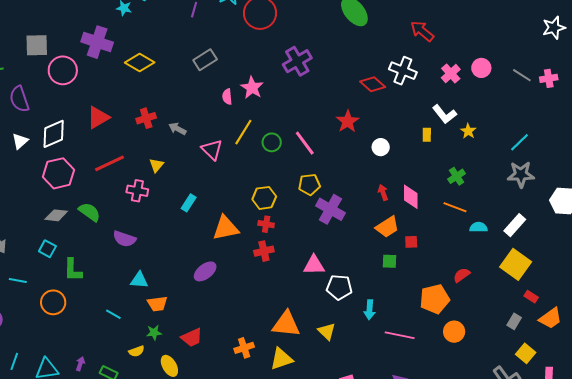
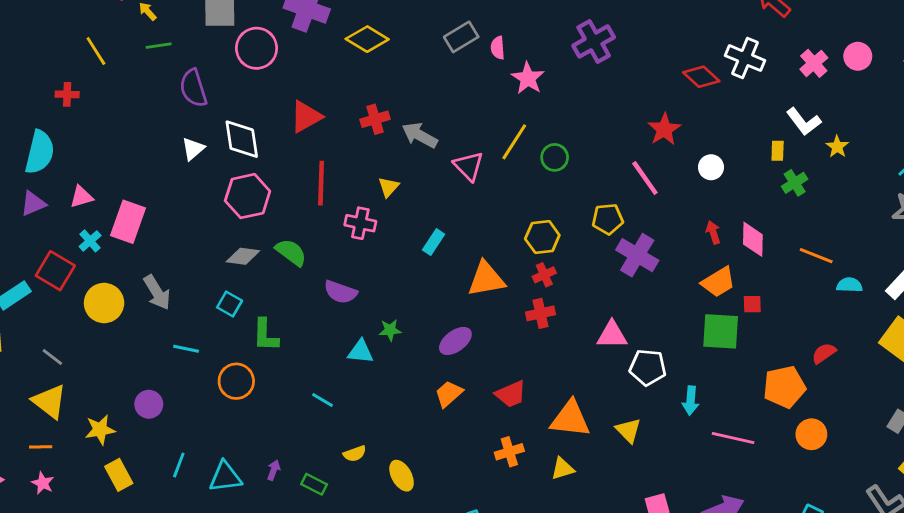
pink semicircle: (227, 97) -> (498, 48), moved
gray arrow: (177, 129) -> (420, 135), size x1.4
white diamond: (54, 134) -> (242, 139), turned -76
pink line: (305, 143) -> (645, 178), moved
red line: (109, 163) -> (321, 183), turned -64
green cross: (457, 176) -> (795, 183), moved
red cross: (266, 224) -> (544, 275), turned -35
green square: (390, 261) -> (721, 331), size x1.8
orange trapezoid: (157, 304) -> (449, 394), moved, turned 145
green star: (154, 333) -> (390, 330), moved
red trapezoid: (192, 338) -> (511, 394), moved
yellow triangle: (281, 359) -> (563, 469), size x0.7

